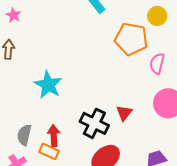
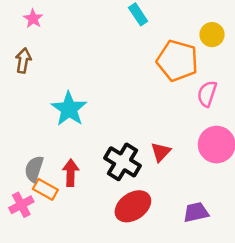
orange rectangle: (49, 151) -> (45, 189), moved

